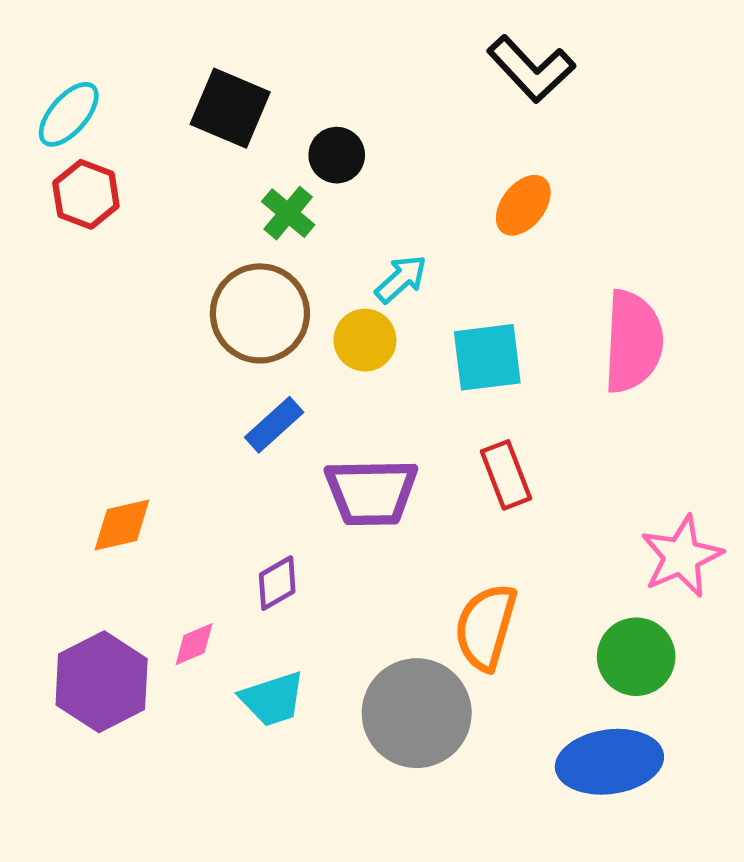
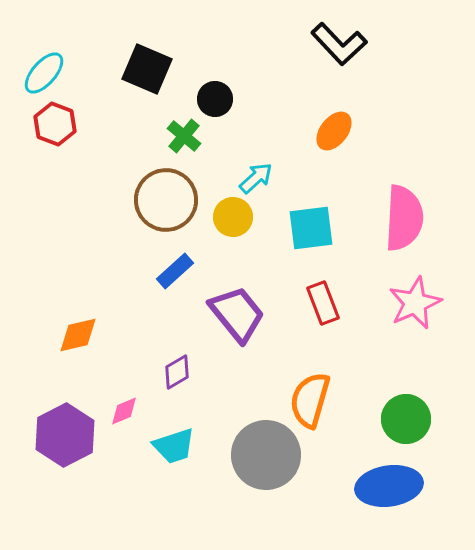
purple trapezoid: (371, 492) -> (237, 314), turned -128
pink star: (682, 556) -> (415, 303), moved

